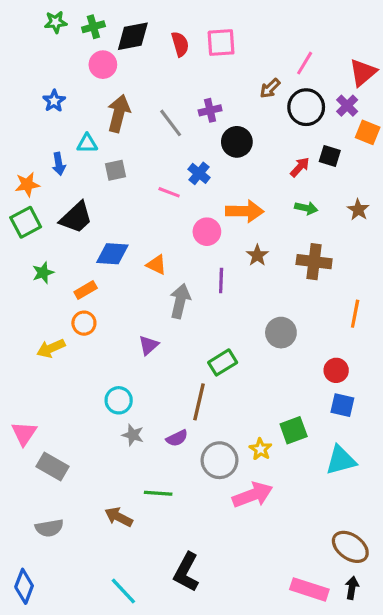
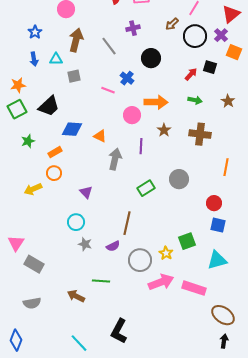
purple cross: (210, 110) -> (133, 28), moved
blue arrow: (59, 164) -> (34, 59), moved
purple triangle: (149, 345) -> (86, 192), moved, turned -32
green rectangle: (223, 362) -> (146, 188), moved
pink rectangle: (309, 589) -> (194, 288), moved

